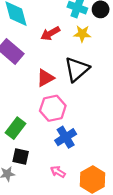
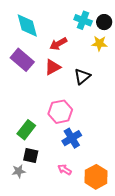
yellow star: (82, 34) -> (99, 43), moved
black triangle: (77, 69) -> (82, 76), size x0.7
red triangle: (45, 78) -> (53, 67), moved

